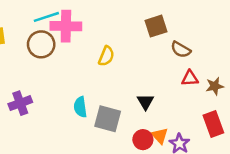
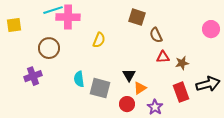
brown square: (156, 26) -> (137, 17), turned 36
brown circle: (41, 44) -> (49, 48), moved
brown semicircle: (181, 50) -> (156, 35), turned 35
orange triangle: (160, 136) -> (140, 88), moved, turned 40

